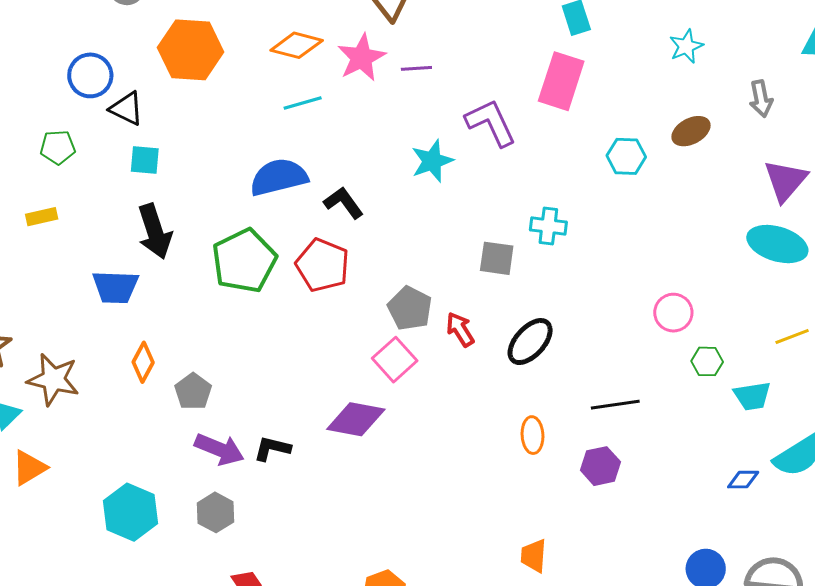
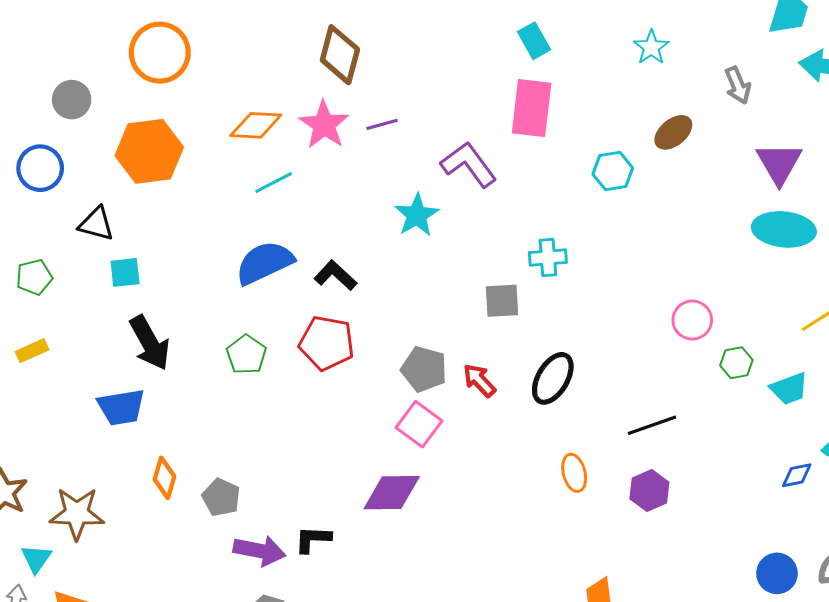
blue circle: (90, 75) -> (40, 168), moved
green pentagon: (244, 261) -> (246, 355), size x0.6

